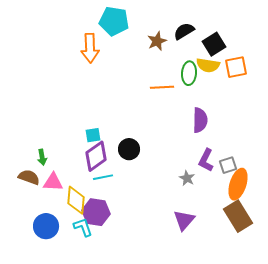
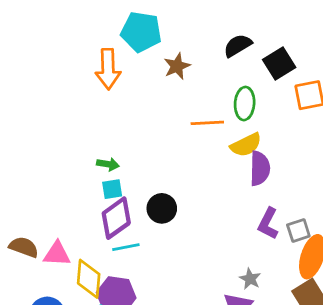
brown star: (157, 41) -> (177, 66), moved
yellow semicircle: (208, 65) -> (246, 145), moved, turned -35
green arrow: (42, 157) -> (108, 164), moved, turned -70
gray star: (187, 178) -> (250, 279), moved

